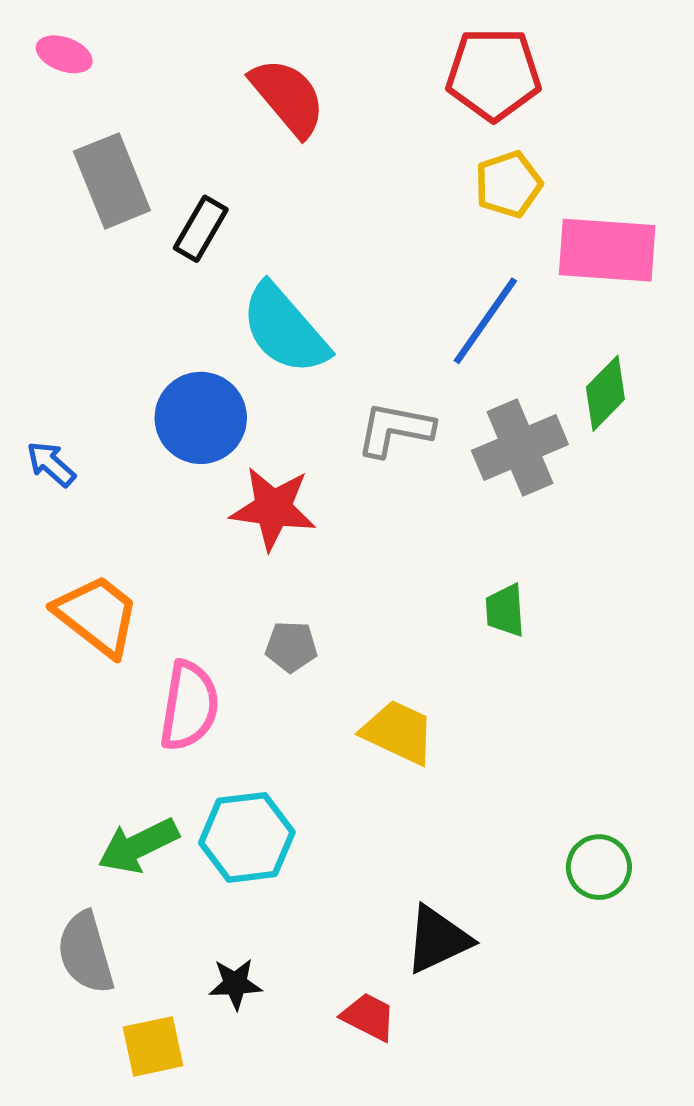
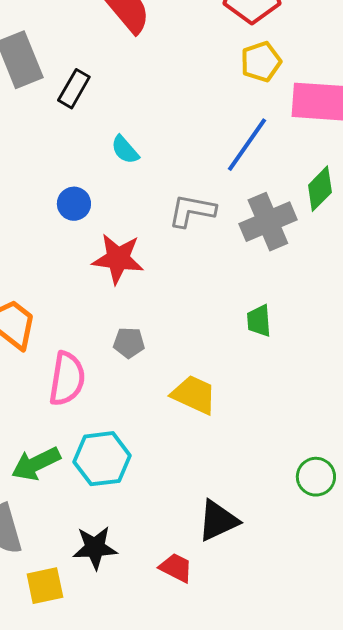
cyan semicircle: (285, 329) -> (125, 150), size x0.5
blue circle: (201, 418) -> (74, 204), size x0.6
black star: (235, 984) -> (95, 548), size x1.4

